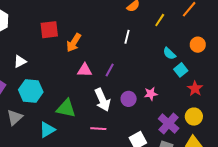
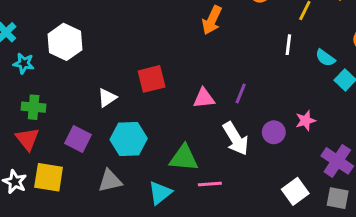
red square: (49, 30) -> (152, 79), moved
white line: (127, 37) -> (288, 45), moved
orange arrow: (74, 43) -> (212, 20), moved
gray triangle: (15, 117) -> (110, 181), turned 36
pink line: (98, 129) -> (210, 184), moved

